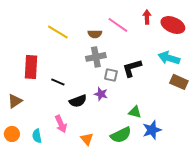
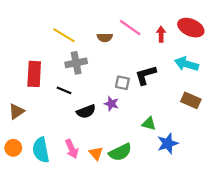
red arrow: (147, 17) -> (161, 34), moved
gray cross: (96, 57) -> (76, 63), moved
brown rectangle: (179, 82) -> (191, 100), moved
pink arrow: (61, 124) -> (72, 149), moved
green semicircle: (121, 135) -> (120, 152), moved
cyan semicircle: (37, 136) -> (41, 150), size x1.6

